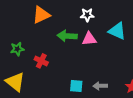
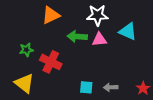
white star: (87, 15) -> (97, 15), size x1.5
red cross: (41, 61) -> (51, 62), size x1.5

